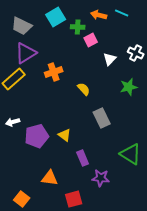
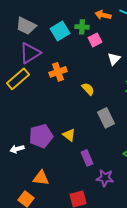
cyan square: (56, 17) -> (60, 31), moved
white arrow: (13, 122) -> (17, 149), moved
orange triangle: (50, 178) -> (41, 178), moved

